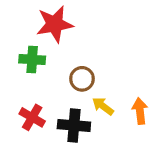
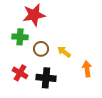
brown circle: (82, 79) -> (41, 49), moved
yellow arrow: (103, 106) -> (64, 52), moved

